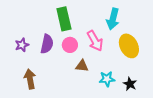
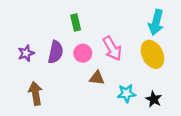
green rectangle: (64, 19) -> (76, 22), size x0.6
cyan arrow: (113, 19) -> (156, 22), moved

